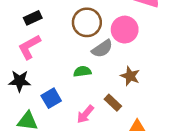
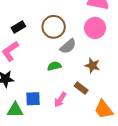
black rectangle: (33, 18) -> (18, 27), moved
pink circle: (125, 30) -> (95, 28), moved
blue square: (51, 98) -> (33, 99), moved, turned 35

